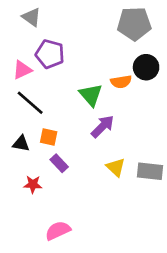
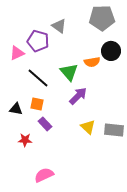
gray triangle: (31, 17) -> (59, 26), moved
black line: (30, 103) -> (38, 78), moved

